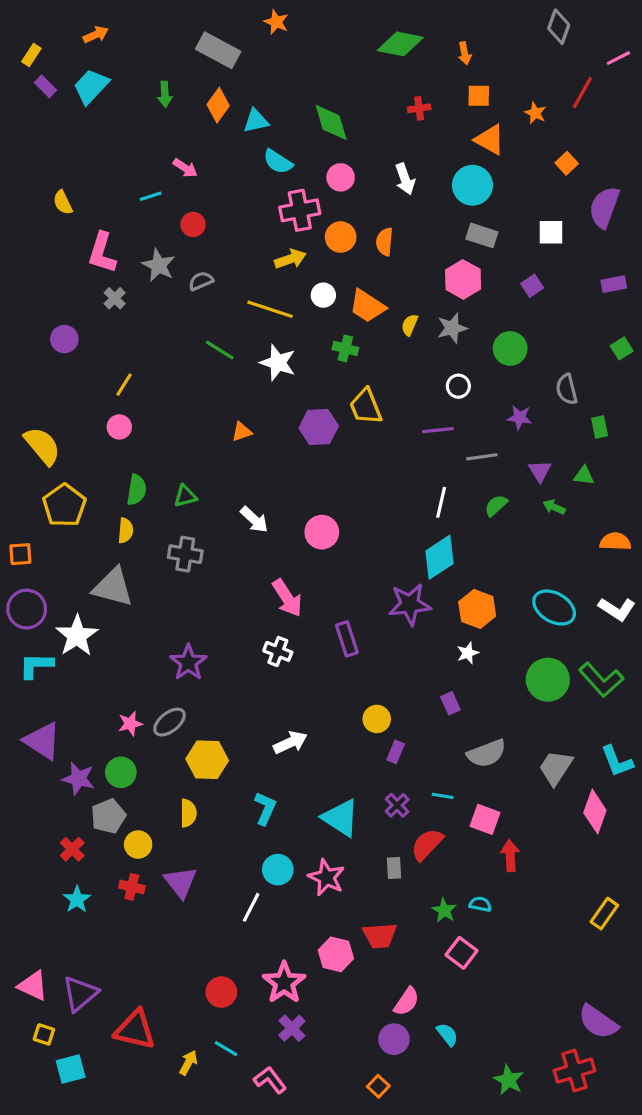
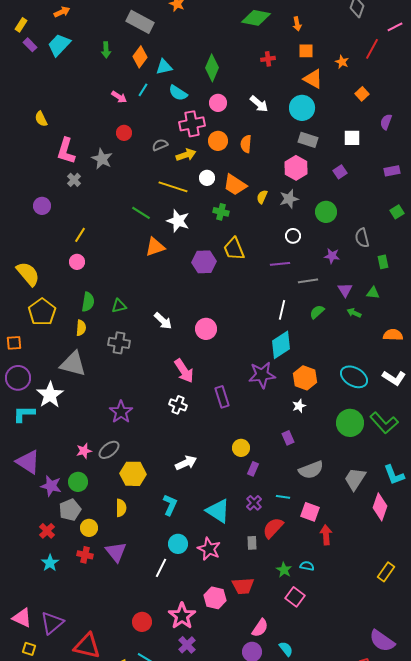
green diamond: (331, 122) -> (212, 68), turned 40
white arrow: (405, 179) -> (259, 104), turned -30
cyan line: (151, 196) -> (143, 90), moved, turned -40
purple semicircle: (604, 207) -> (386, 122), size x0.6
gray semicircle: (201, 281) -> (160, 145), moved
orange triangle: (242, 432) -> (155, 247), moved, size x1.5

